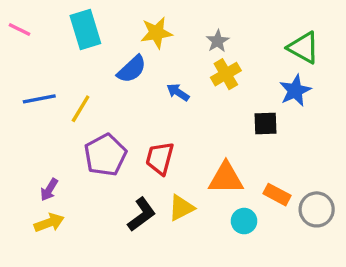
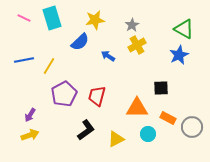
pink line: (19, 29) -> (24, 18), moved
black square: (265, 124) -> (161, 88), moved
yellow triangle: (181, 208) -> (116, 139), moved

